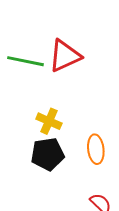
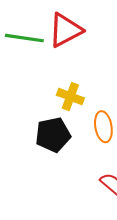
yellow cross: (49, 121) -> (70, 97), moved

